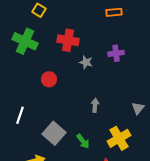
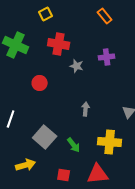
yellow square: (39, 10) -> (46, 14), moved, turned 32
orange rectangle: (114, 12) -> (105, 16), turned 56
yellow cross: (119, 138) -> (110, 142), turned 35

